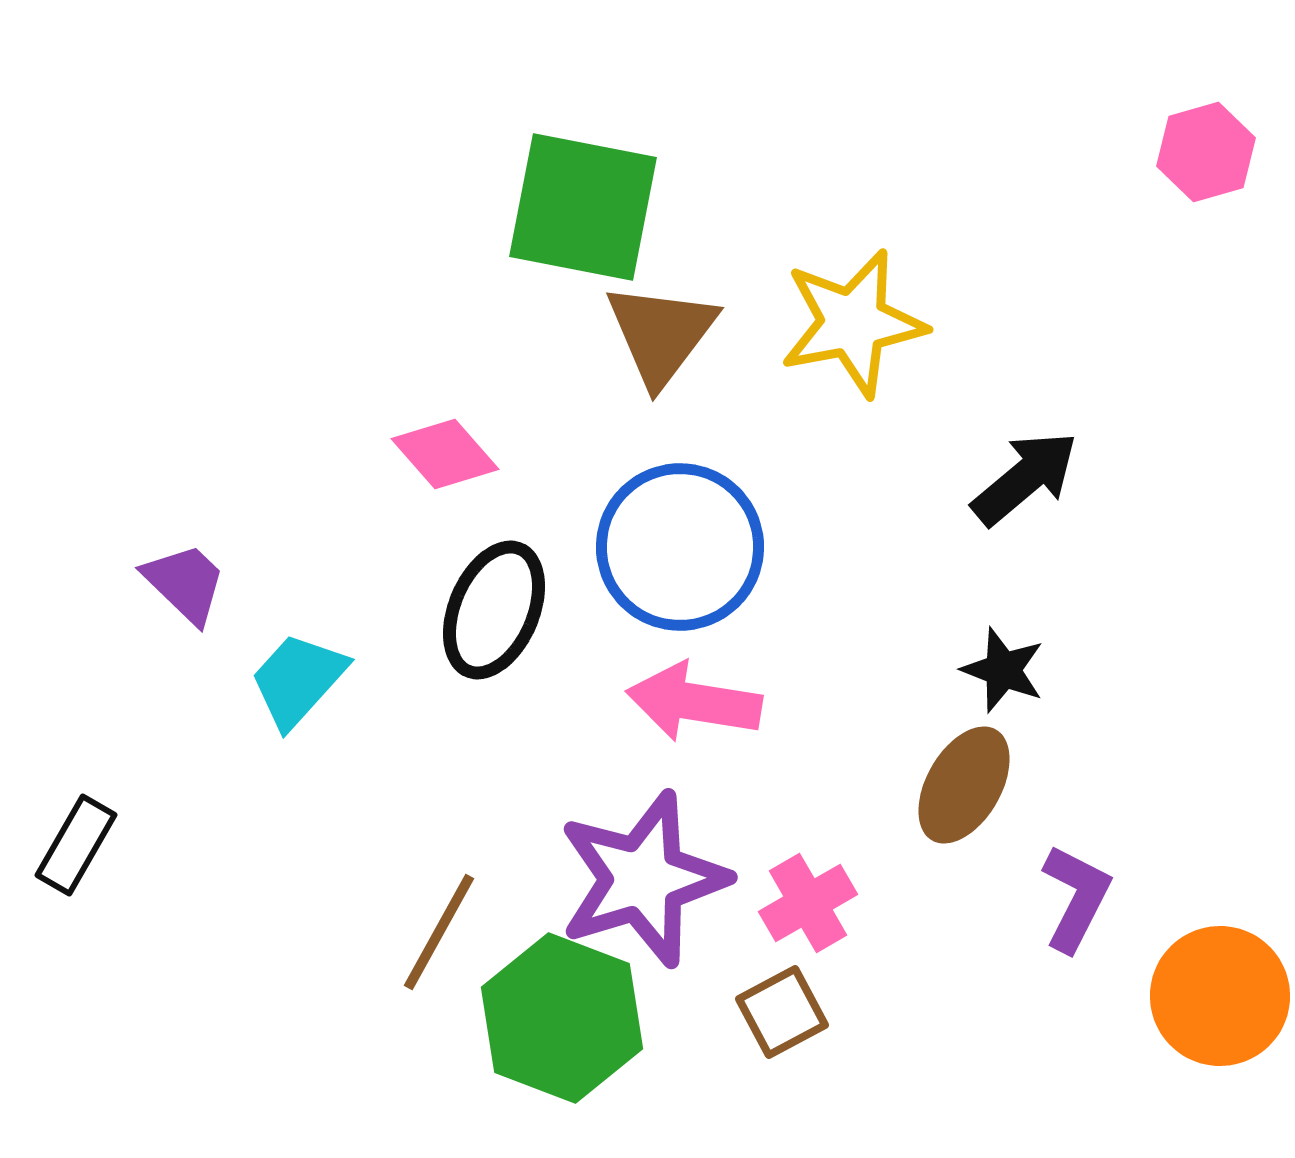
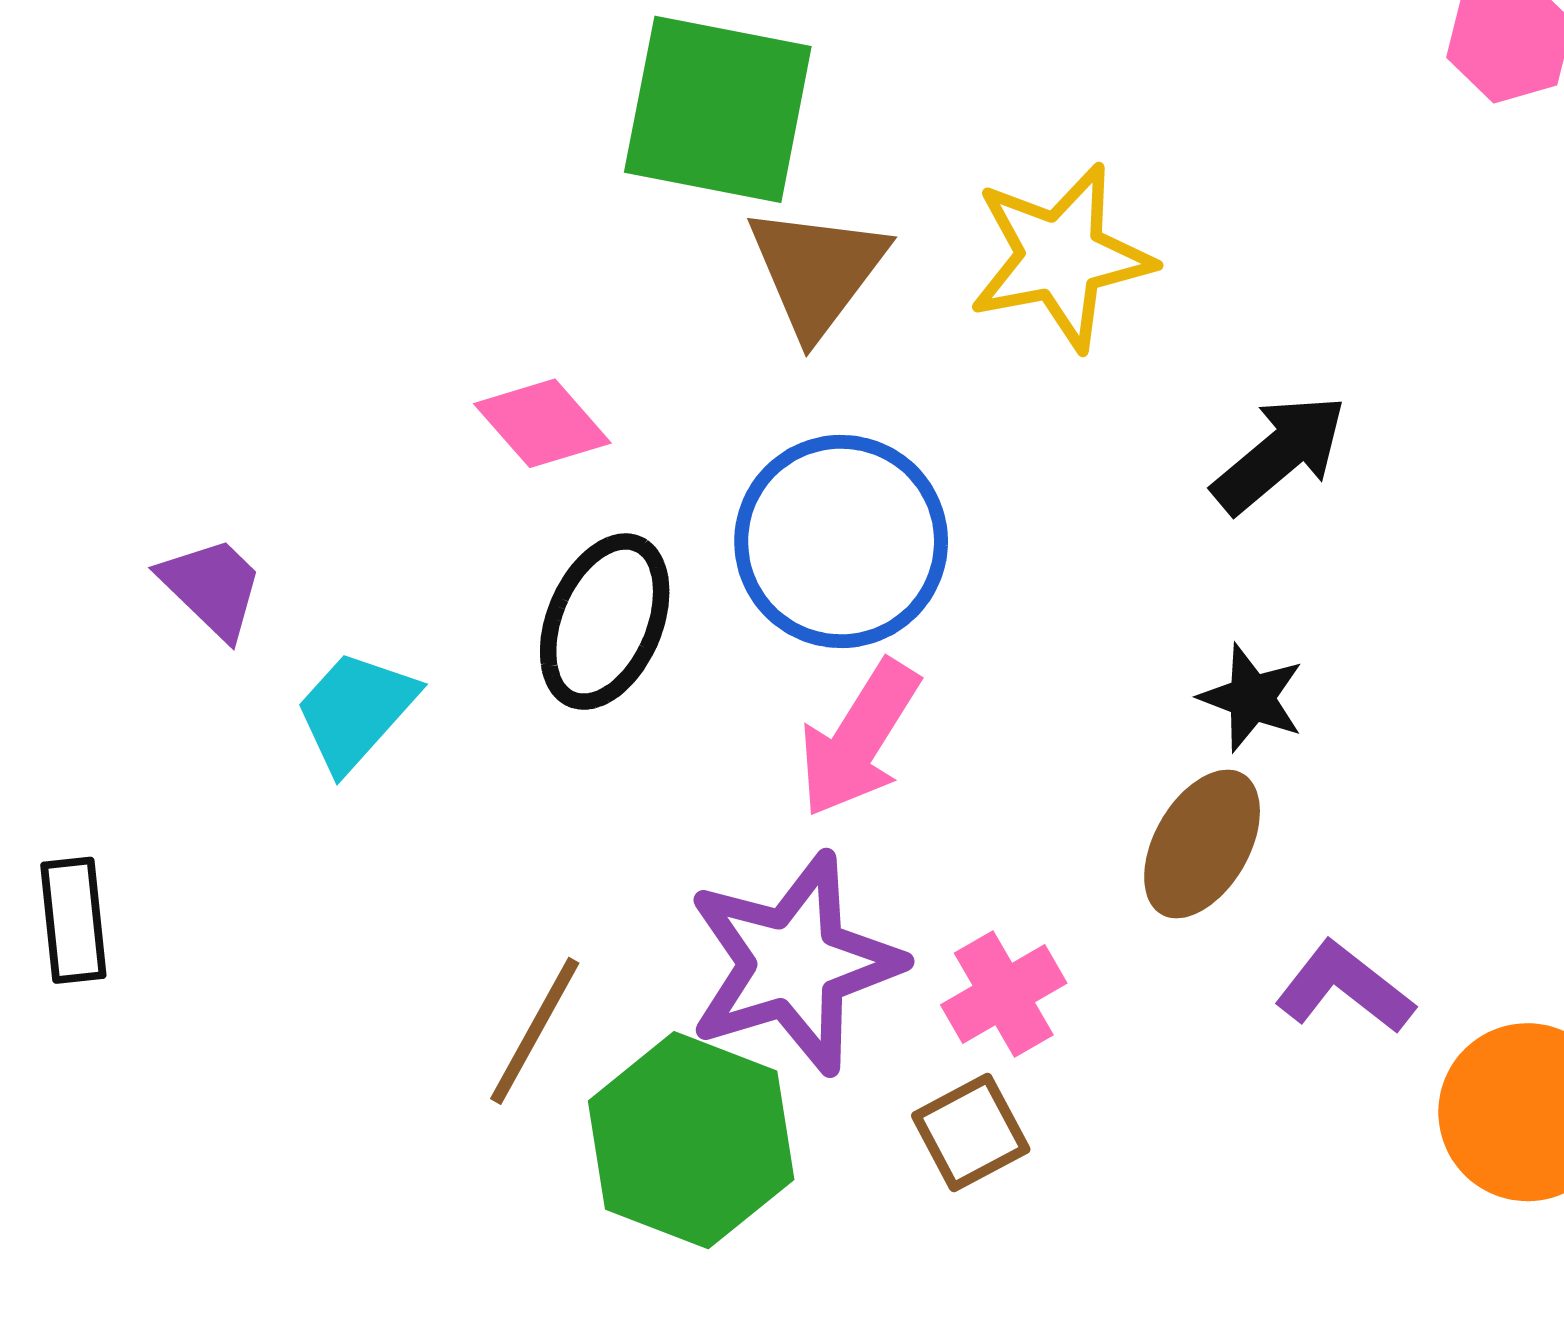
pink arrow: (694, 702) -> (859, 739), turned -67
black rectangle: (76, 845) -> (73, 920), turned -36
purple L-shape: (1076, 898) -> (1344, 988), turned -79

